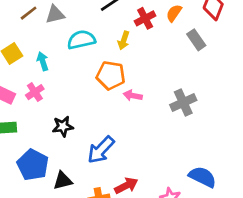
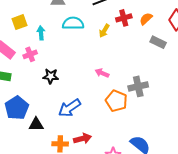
gray rectangle: (196, 40) -> (158, 42), turned -42
orange pentagon: (111, 75) -> (116, 101), moved
black star: (63, 126) -> (51, 76), moved

